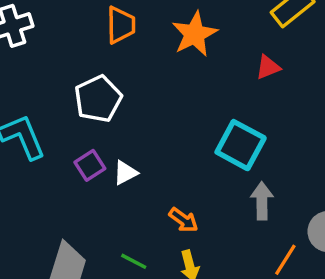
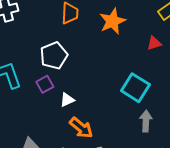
purple square: (90, 165) -> (45, 84), moved
orange arrow: (183, 220) -> (81, 128), moved, size x1.4

